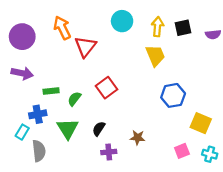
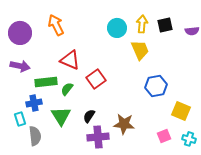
cyan circle: (122, 21) -> (117, 28), moved
red triangle: (85, 47) -> (70, 60), moved, turned -45
green rectangle: (51, 91) -> (46, 82), size x1.5
cyan rectangle: (22, 132) -> (20, 119), turned -48
brown star: (138, 138) -> (124, 124), size x1.5
purple cross: (109, 152) -> (98, 137), size x1.5

